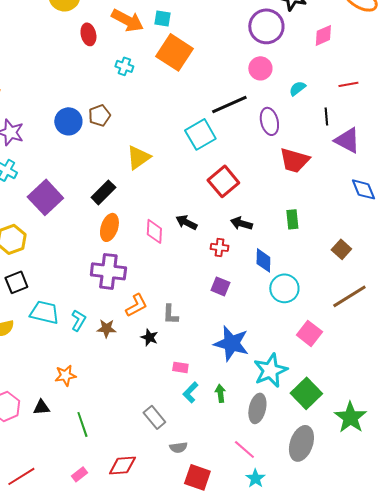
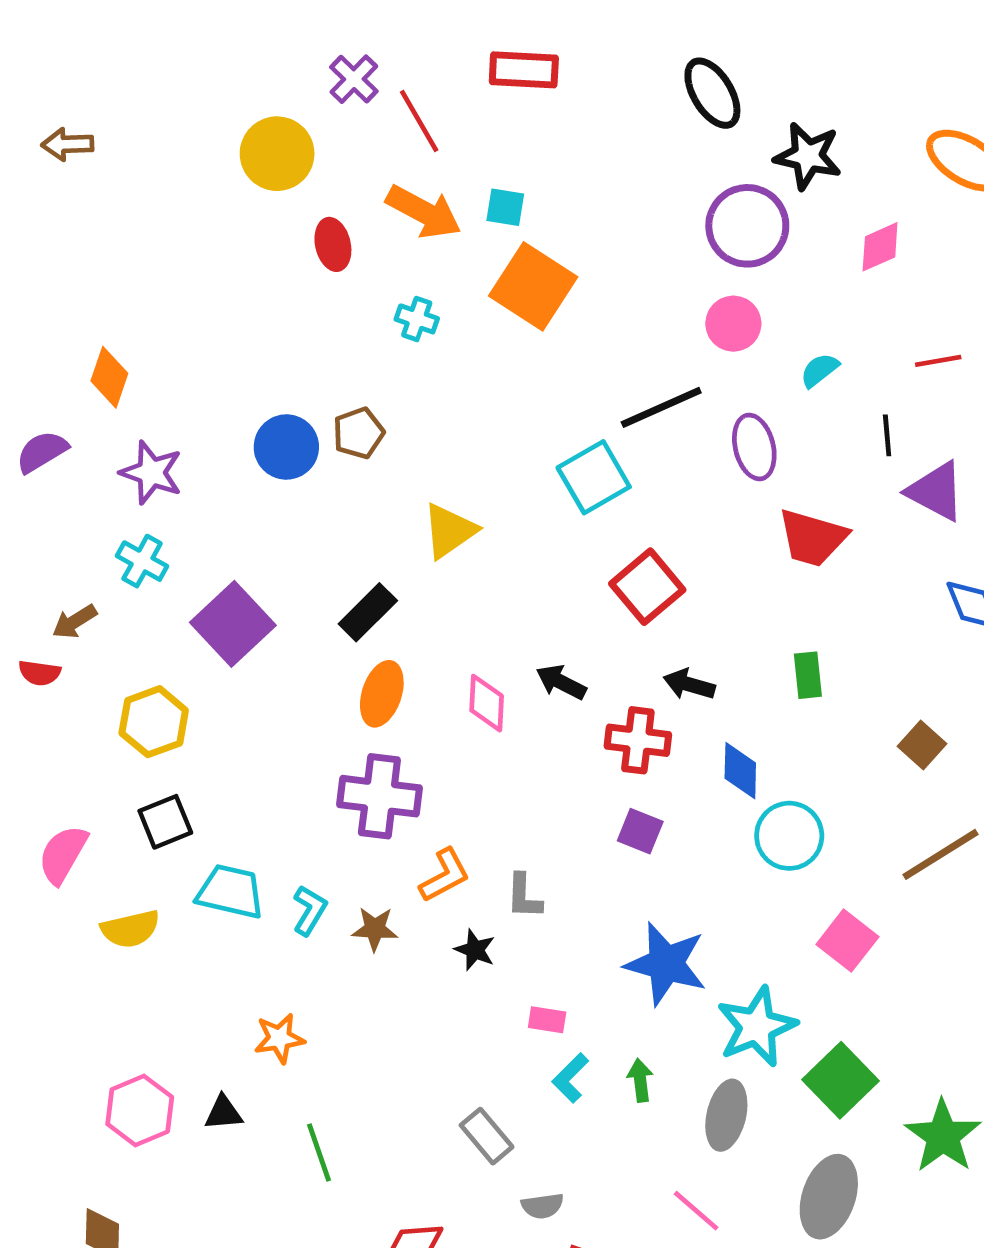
red cross: (219, 247) -> (638, 740), size x1.5

